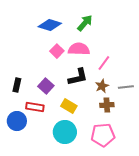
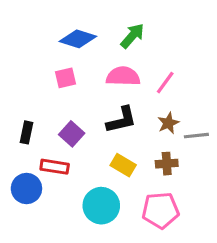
pink square: (57, 51) -> (65, 78), moved, turned 32
pink line: (104, 63) -> (165, 83), moved
brown star: (102, 86) -> (168, 123), moved
yellow rectangle: (69, 106) -> (123, 165), moved

